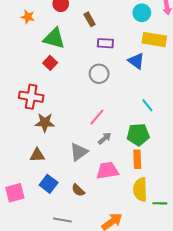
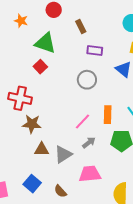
brown triangle: (37, 155) -> (42, 149), moved
orange rectangle: (137, 159) -> (108, 115), moved

